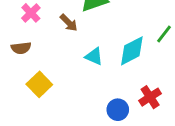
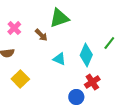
cyan diamond: (132, 51) -> (86, 55), turned -40
red cross: (150, 97) -> (92, 82), moved

